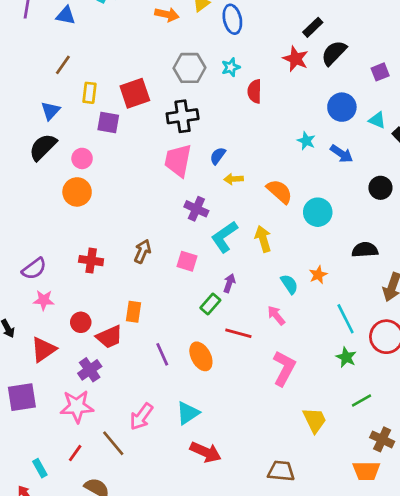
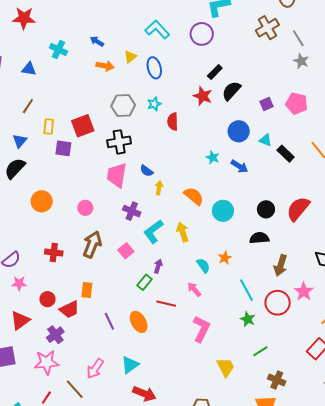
blue semicircle: (218, 156) -> (147, 171), turned -88
pink circle: (82, 158) -> (85, 208), moved
yellow arrow: (234, 179) -> (159, 188), turned 104
black circle: (380, 188) -> (266, 209), moved
brown arrow: (143, 251) -> (92, 244), size x1.5
pink square: (187, 261) -> (126, 251), turned 35

